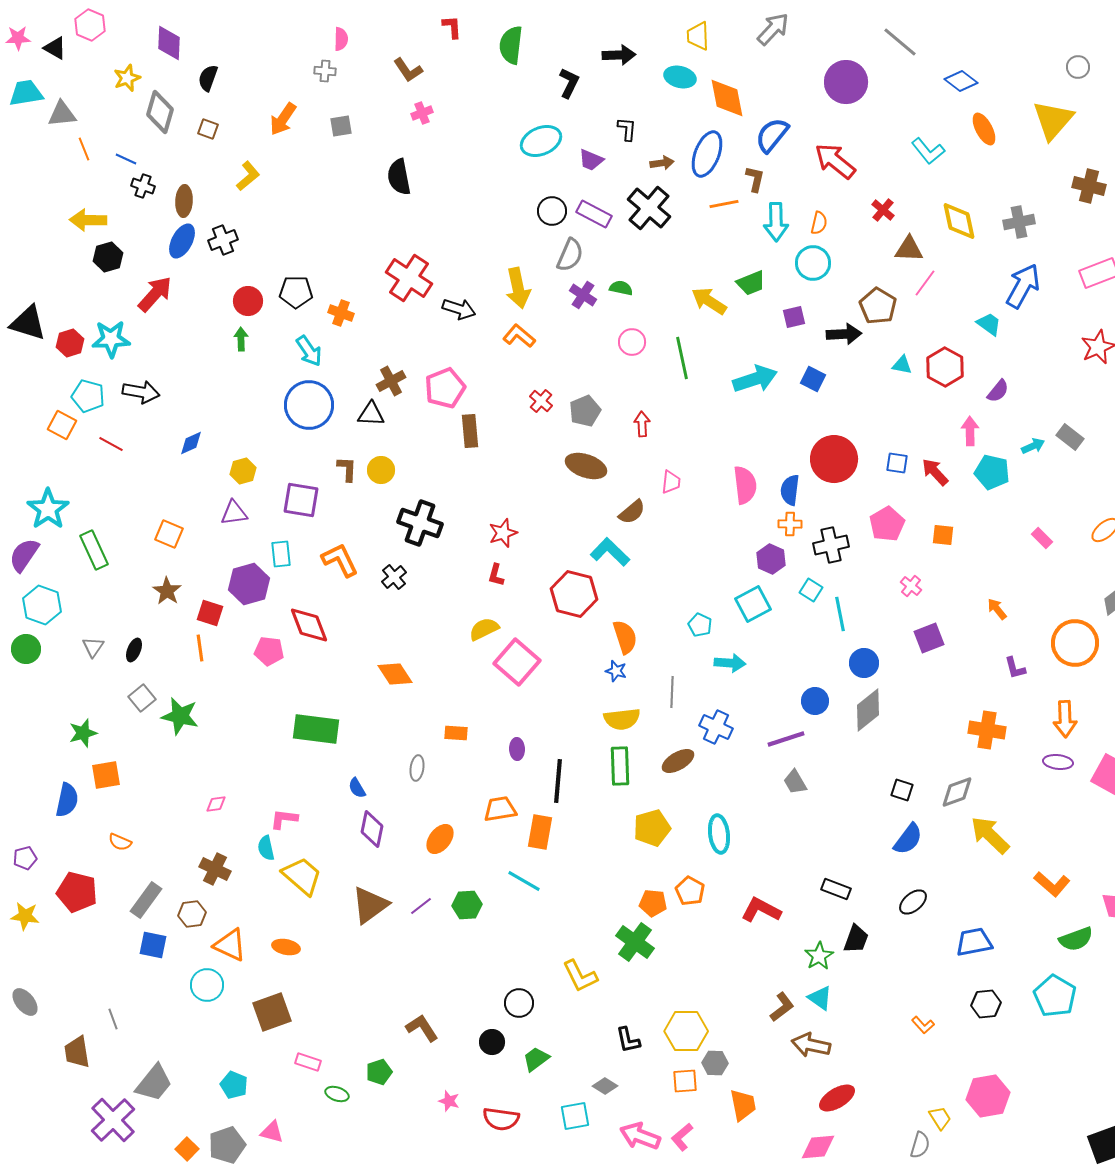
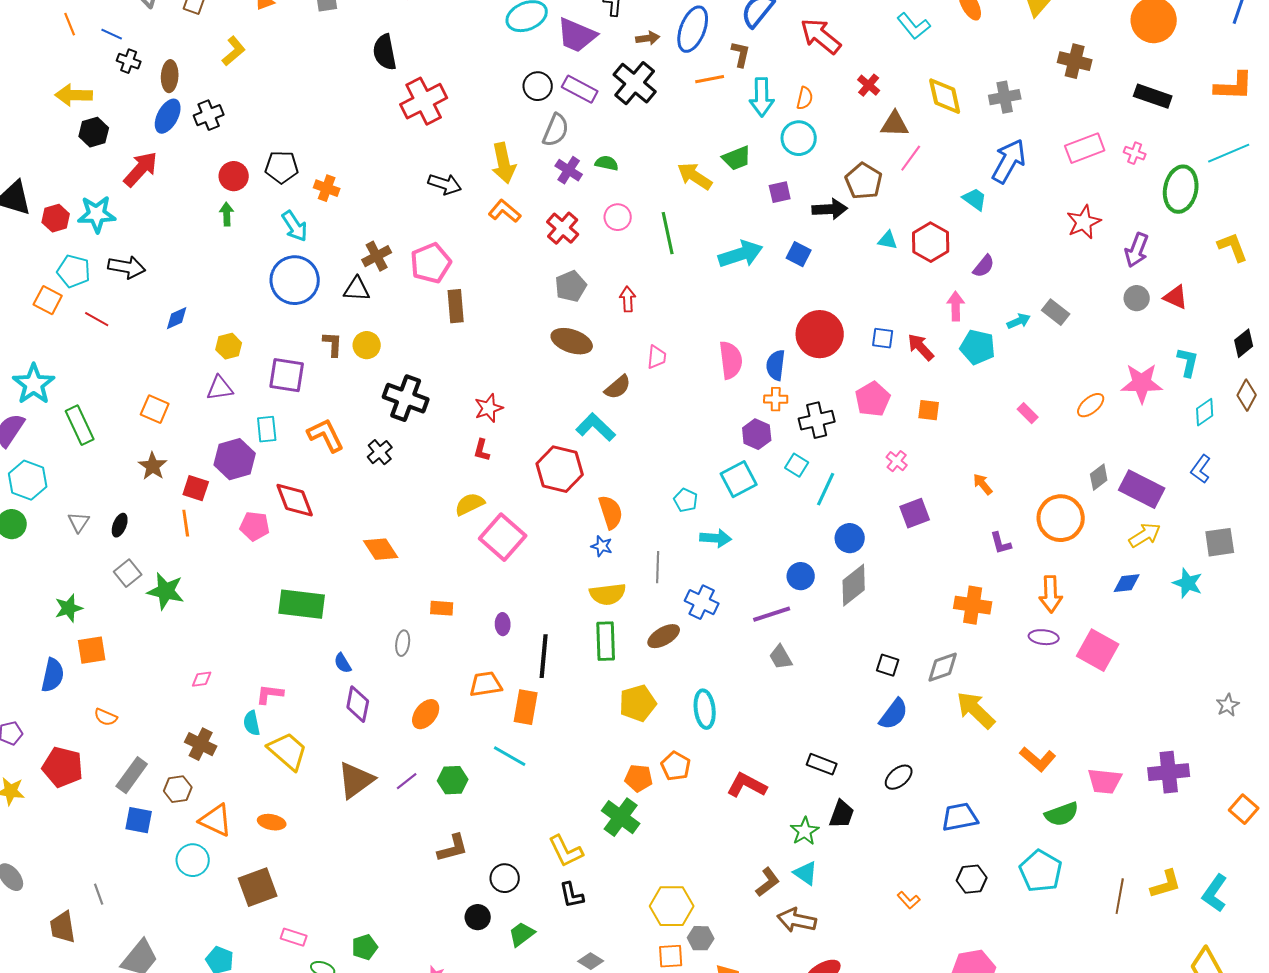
purple trapezoid: (591, 160) -> (577, 35), size x1.6
red cross: (409, 278) -> (424, 101), moved, turned 30
red cross: (541, 401) -> (563, 228), moved, size x1.4
cyan line: (840, 614) -> (826, 489), turned 36
brown L-shape: (422, 1028) -> (453, 848), moved, turned 108
black L-shape: (628, 1040) -> (572, 895), moved

